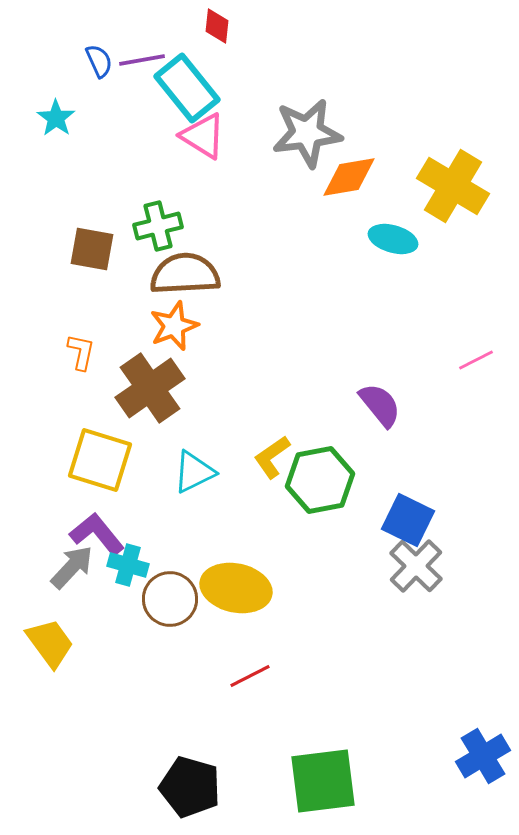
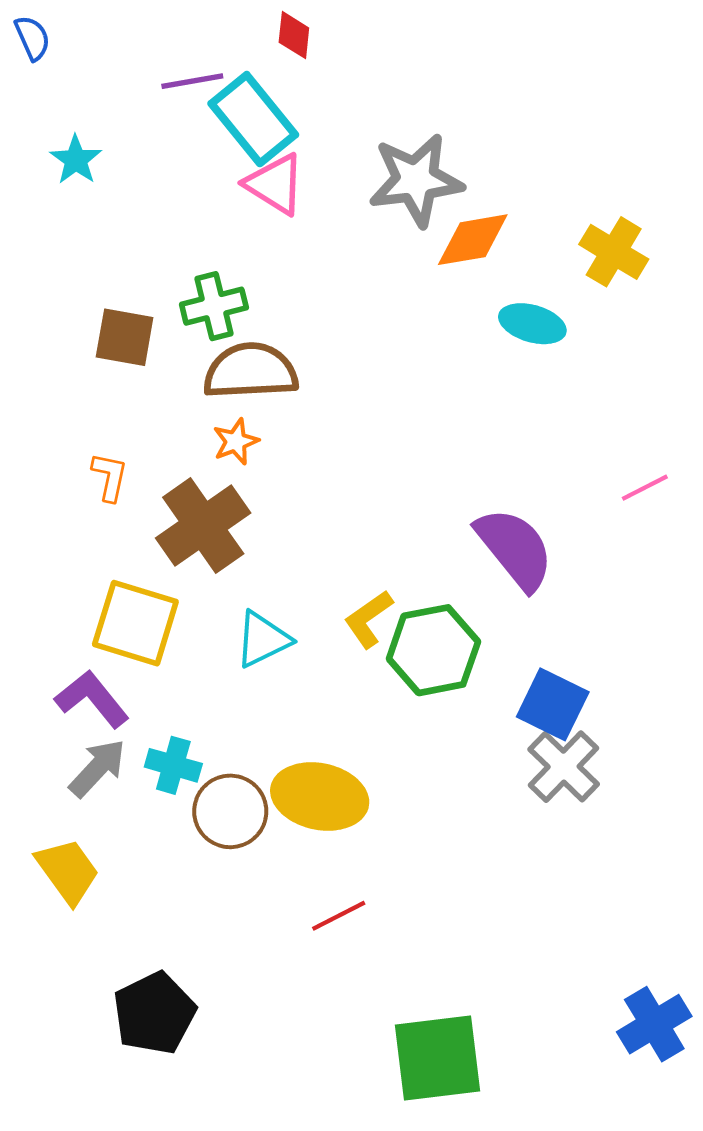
blue semicircle: (99, 61) -> (32, 38), moved
yellow cross: (453, 186) -> (614, 252), size x0.7
orange star: (174, 326) -> (236, 442), size x0.7
purple semicircle: (380, 405) -> (515, 549), size x1.4
purple L-shape: (97, 534) -> (92, 699), moved
black pentagon: (190, 787) -> (154, 1013), moved, turned 30

